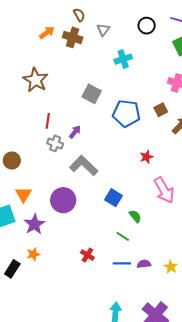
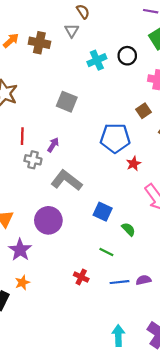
brown semicircle: (79, 15) -> (83, 12), moved
black circle: (147, 26) -> (127, 56), moved
blue pentagon: (126, 113) -> (115, 138), moved
green line: (123, 236) -> (106, 252), moved

